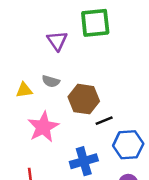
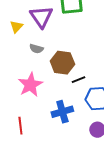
purple triangle: (57, 41) -> (41, 17), size x1.4
yellow triangle: (24, 90) -> (16, 27), moved, turned -40

